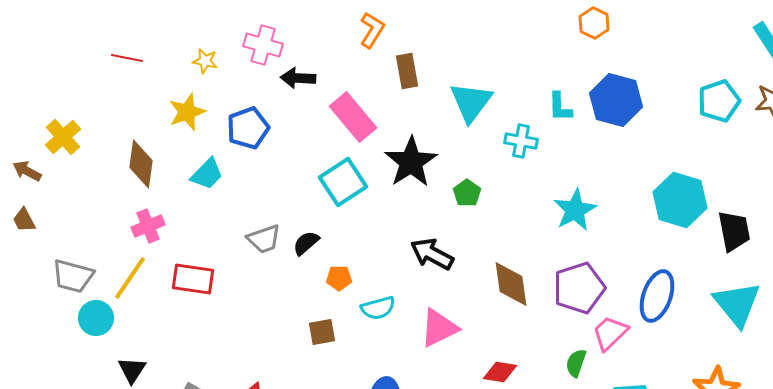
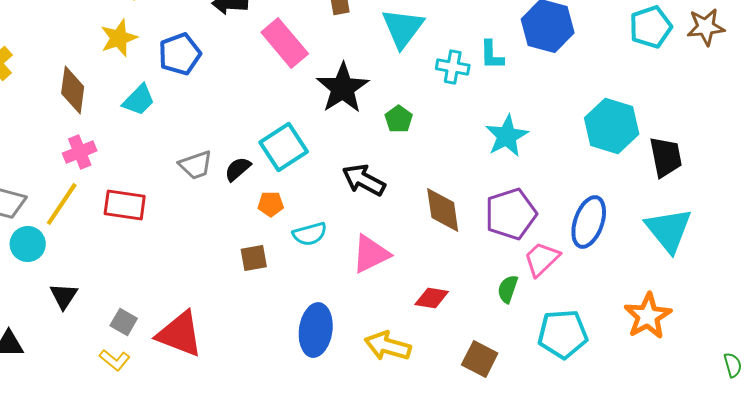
cyan L-shape: (560, 107) -> (492, 55), moved
cyan square: (343, 182) -> (284, 147), moved

